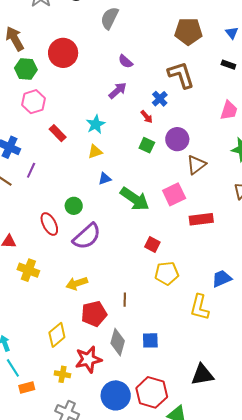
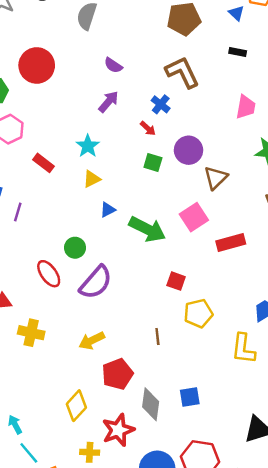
brown line: (125, 300) -> (157, 336), moved

